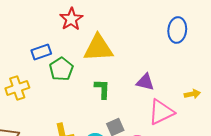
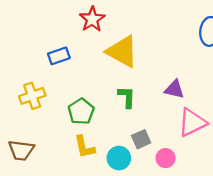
yellow triangle: (98, 48) -> (122, 51), turned 32
green pentagon: (61, 69) -> (81, 111), moved

